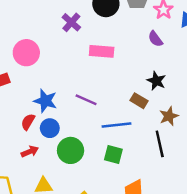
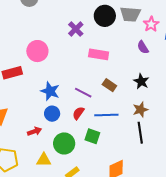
brown rectangle: (139, 101) -> (109, 85), moved
brown star: (169, 116) -> (140, 110), moved
red semicircle: (28, 122) -> (78, 113), moved
green circle: (71, 150) -> (64, 143), moved
green square: (113, 154) -> (92, 136), moved

